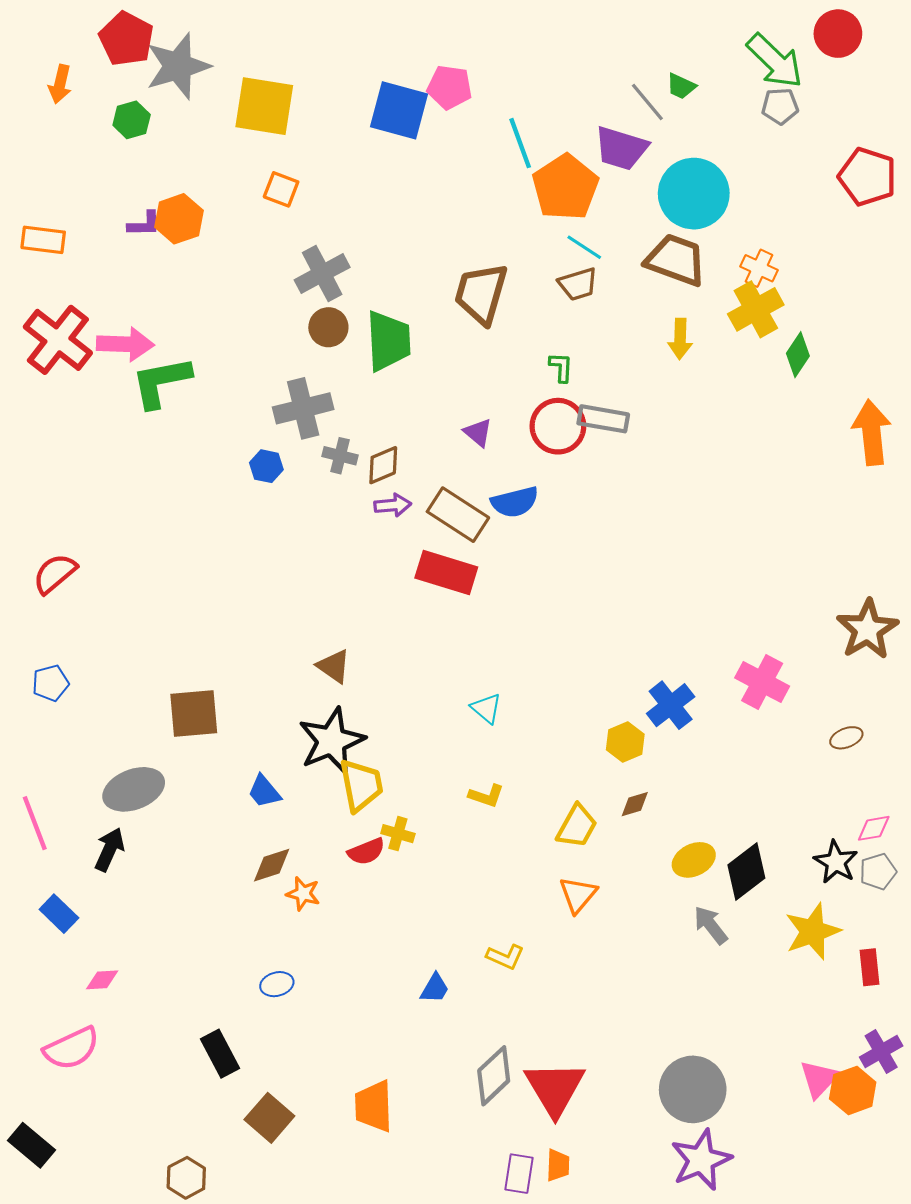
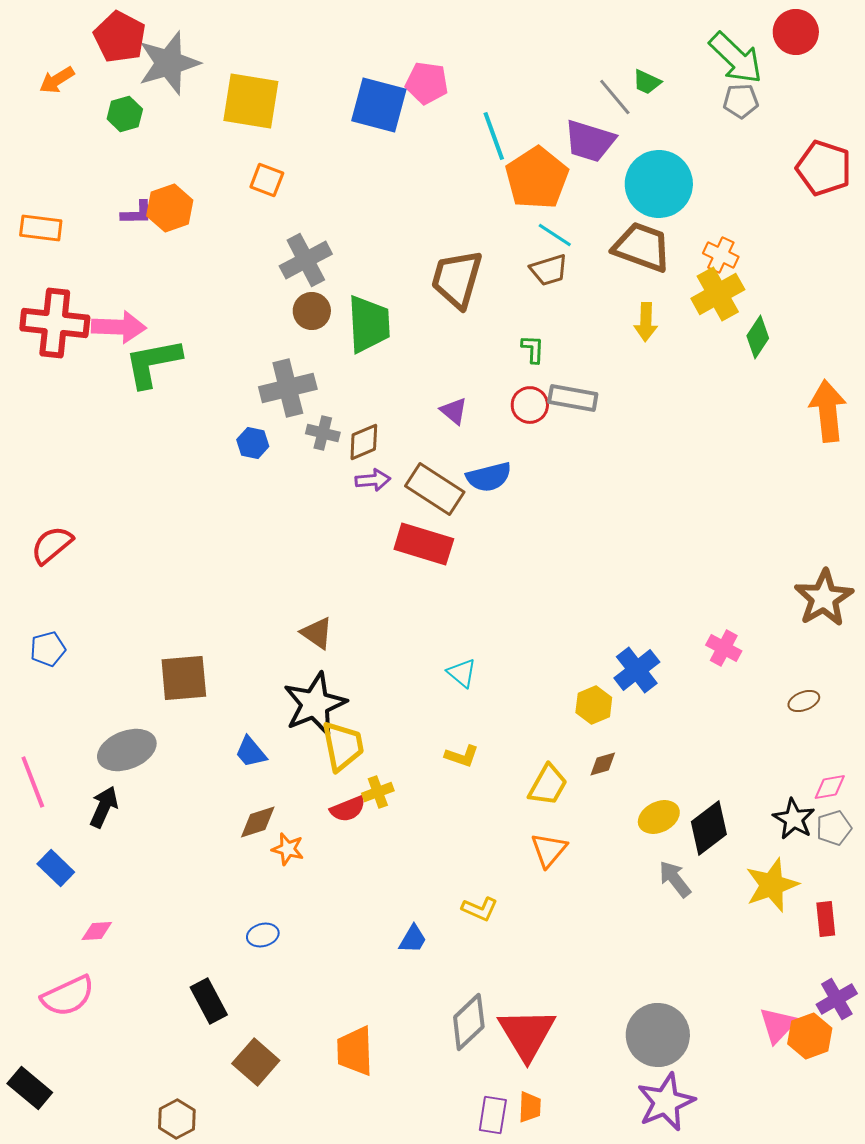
orange arrow: (60, 84) -> (57, 80), turned 45
red cross: (58, 340) -> (55, 323), turned -32
red circle: (558, 426) -> (530, 405), size x0.7
pink cross: (762, 682) -> (724, 648), size x0.7
yellow cross: (398, 834) -> (378, 792), turned -36

